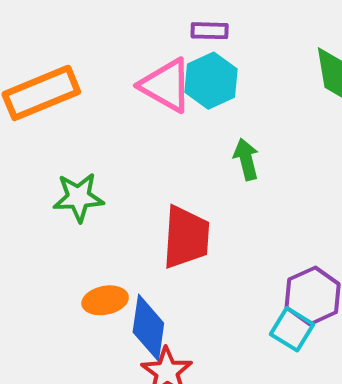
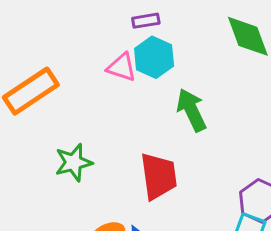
pink triangle: (166, 85) -> (122, 67), size x0.7
green arrow: (246, 159) -> (191, 110), size x1.4

